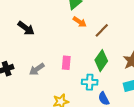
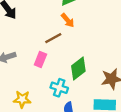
brown line: (102, 30) -> (53, 38), moved

